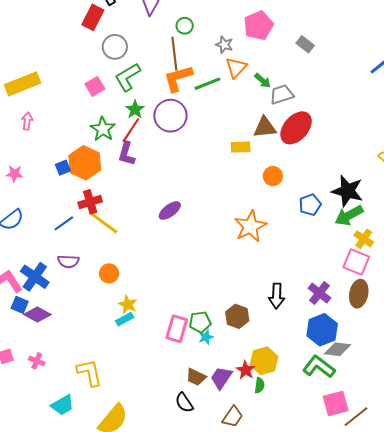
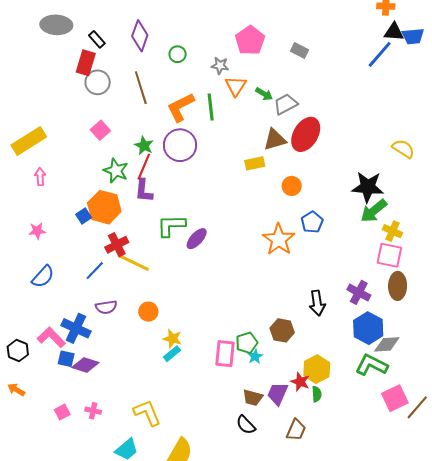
gray circle: (115, 47) -> (98, 82), moved
brown line: (174, 54) -> (141, 88), moved
green L-shape: (128, 77) -> (171, 226), moved, turned 40
green line: (207, 84) -> (211, 107), turned -64
blue pentagon: (310, 205) -> (312, 222), moved

